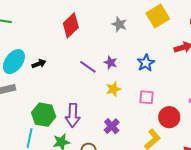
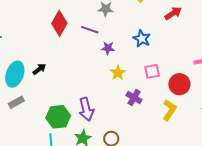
purple line: (88, 67) -> (90, 30), moved
purple cross: (112, 126) -> (134, 98), moved

